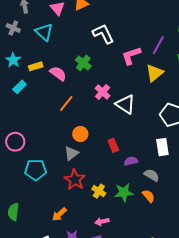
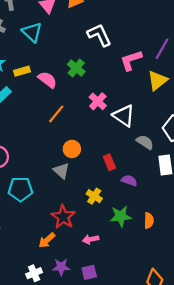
gray triangle: (71, 153) -> (61, 171), turned -42
purple semicircle: (131, 161) -> (129, 180), turned 32
gray semicircle: (152, 175) -> (145, 142), moved
red star: (75, 180) -> (63, 217), moved
yellow cross: (99, 191) -> (94, 196), moved
orange semicircle: (149, 196) -> (149, 221), turned 40
pink arrow: (102, 222) -> (91, 239), moved

